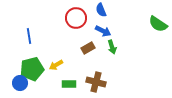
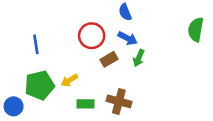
red circle: (76, 18) -> (92, 36), moved
green semicircle: (158, 24) -> (196, 30), turned 66
green arrow: (112, 47) -> (139, 58), turned 40
blue circle: (20, 83) -> (14, 106), moved

